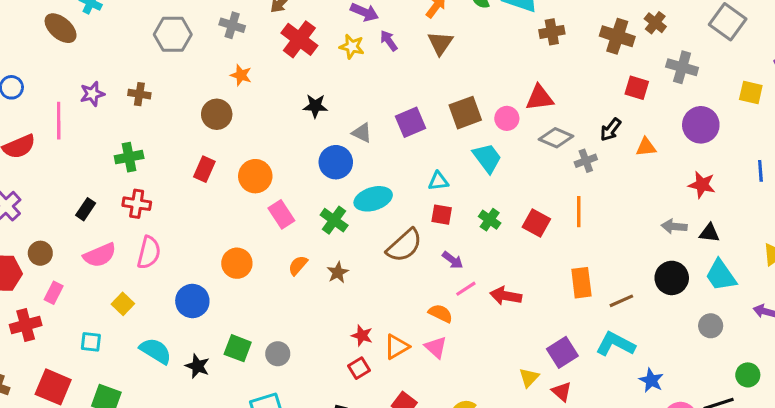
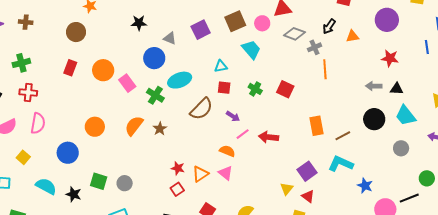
orange line: (579, 212) -> (325, 69), moved
pink rectangle: (281, 214) -> (127, 83), moved
orange semicircle: (298, 265) -> (134, 126), size x1.5

